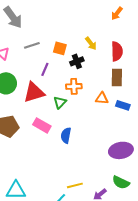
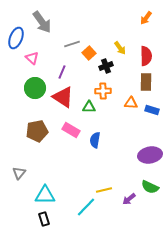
gray line: (32, 45) -> (72, 44), moved
orange square: (60, 48) -> (89, 53), turned 32
purple line: (45, 69) -> (62, 72), moved
red triangle: (34, 92) -> (63, 97), turned 50
green triangle: (60, 102) -> (89, 107), turned 48

